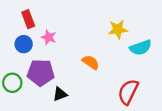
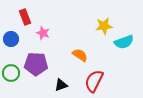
blue circle: (24, 44) -> (11, 39), moved
red semicircle: (128, 92) -> (94, 81), moved
black triangle: (60, 94) -> (61, 85), moved

